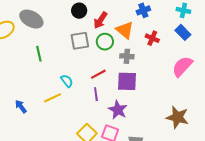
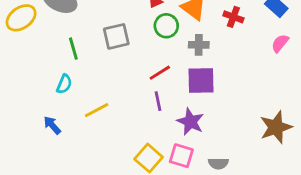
gray square: (80, 41) -> (116, 36), moved
pink semicircle: (182, 66) -> (280, 43), moved, size x0.6
cyan semicircle: (67, 81) -> (64, 84), moved, turned 64
brown star: (177, 117) -> (276, 127), turned -30

